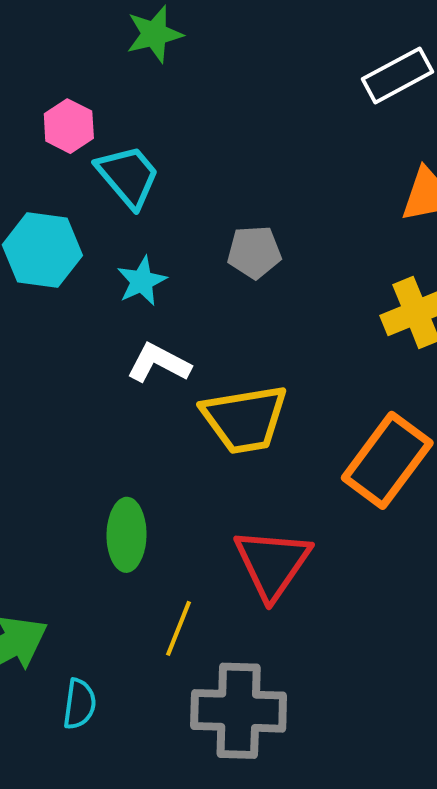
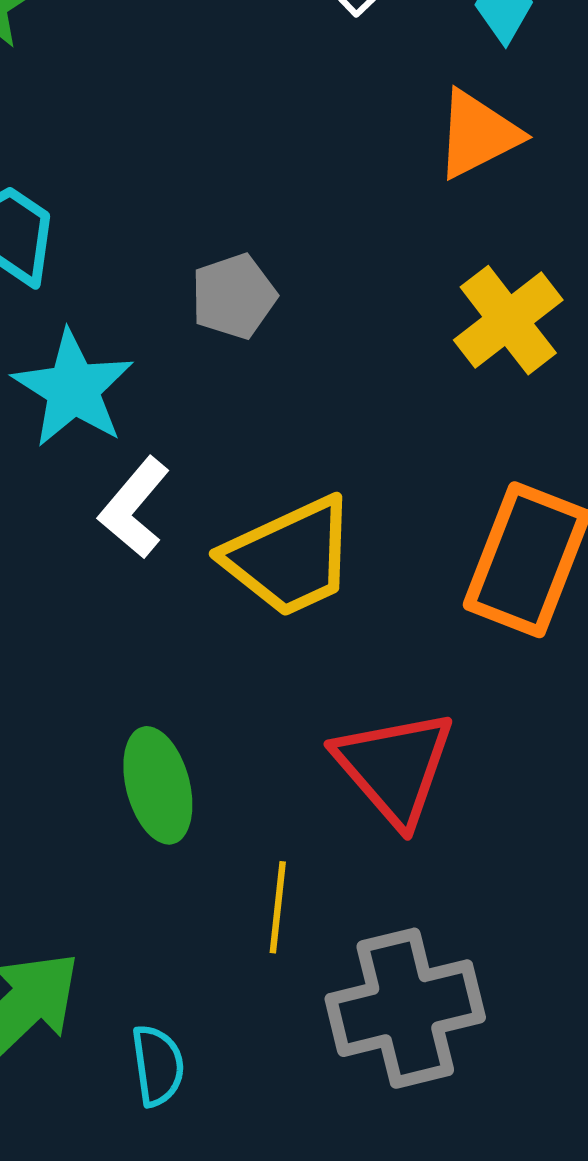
cyan star: (142, 281) -> (73, 389), size x1.5
white L-shape: (159, 363) -> (134, 508), turned -62

